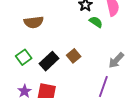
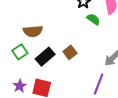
brown semicircle: (34, 22) -> (33, 31), moved

